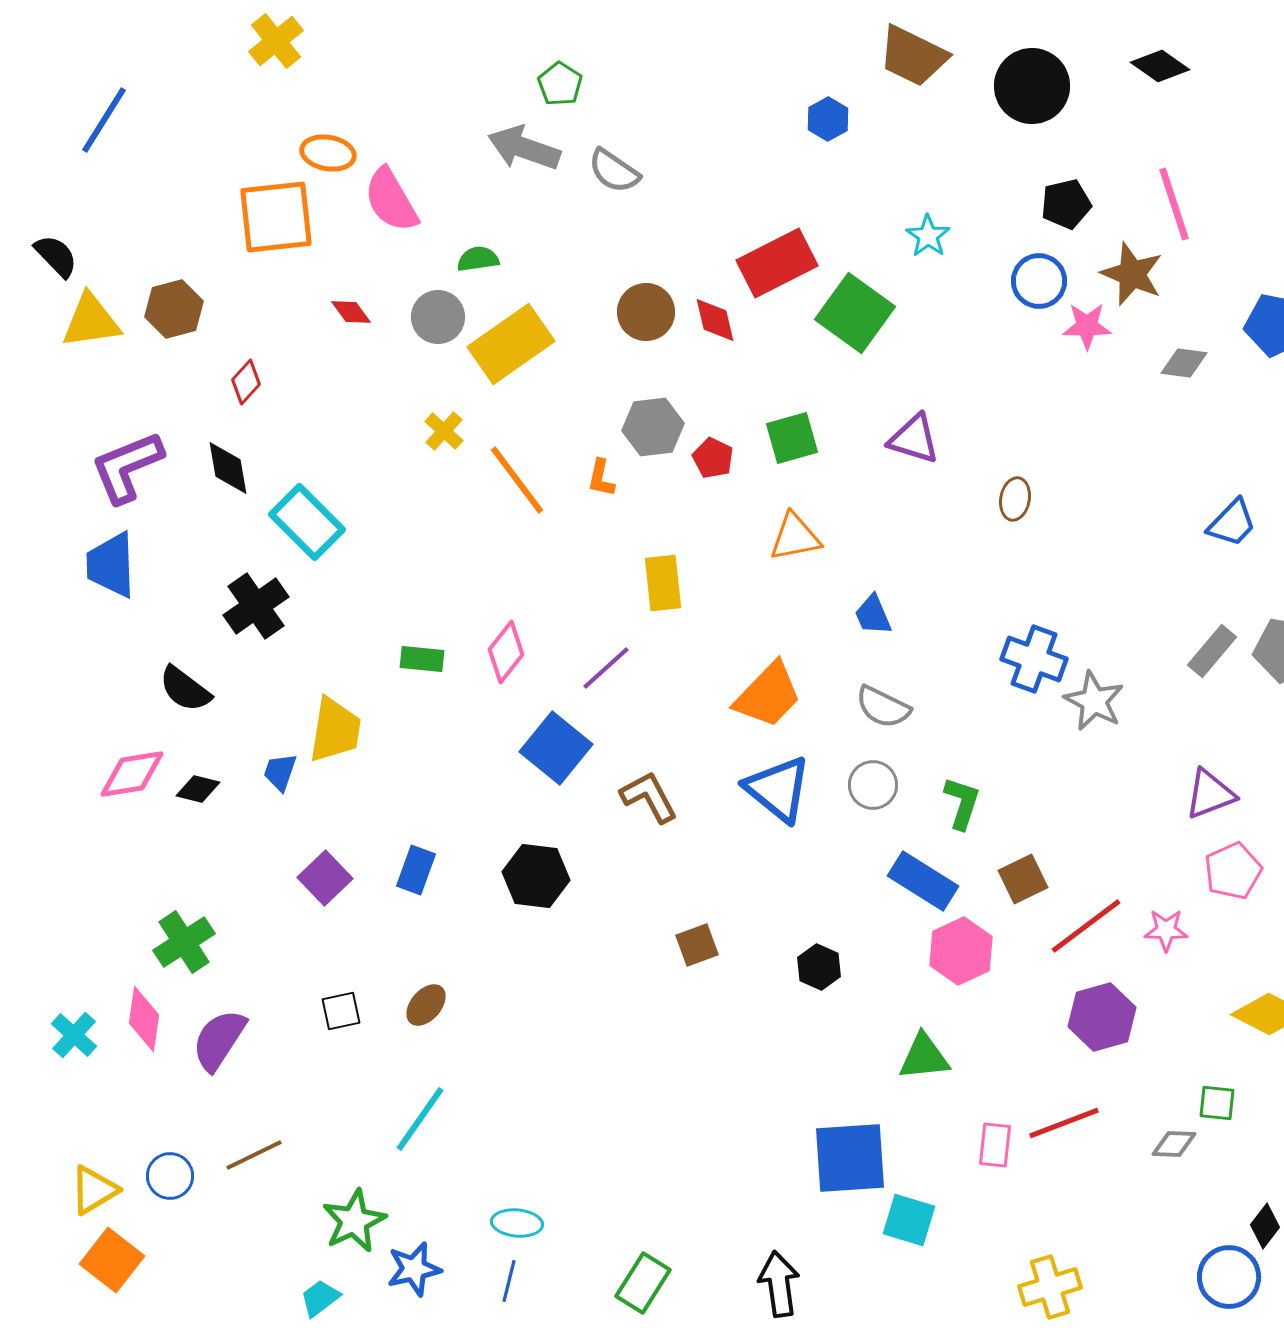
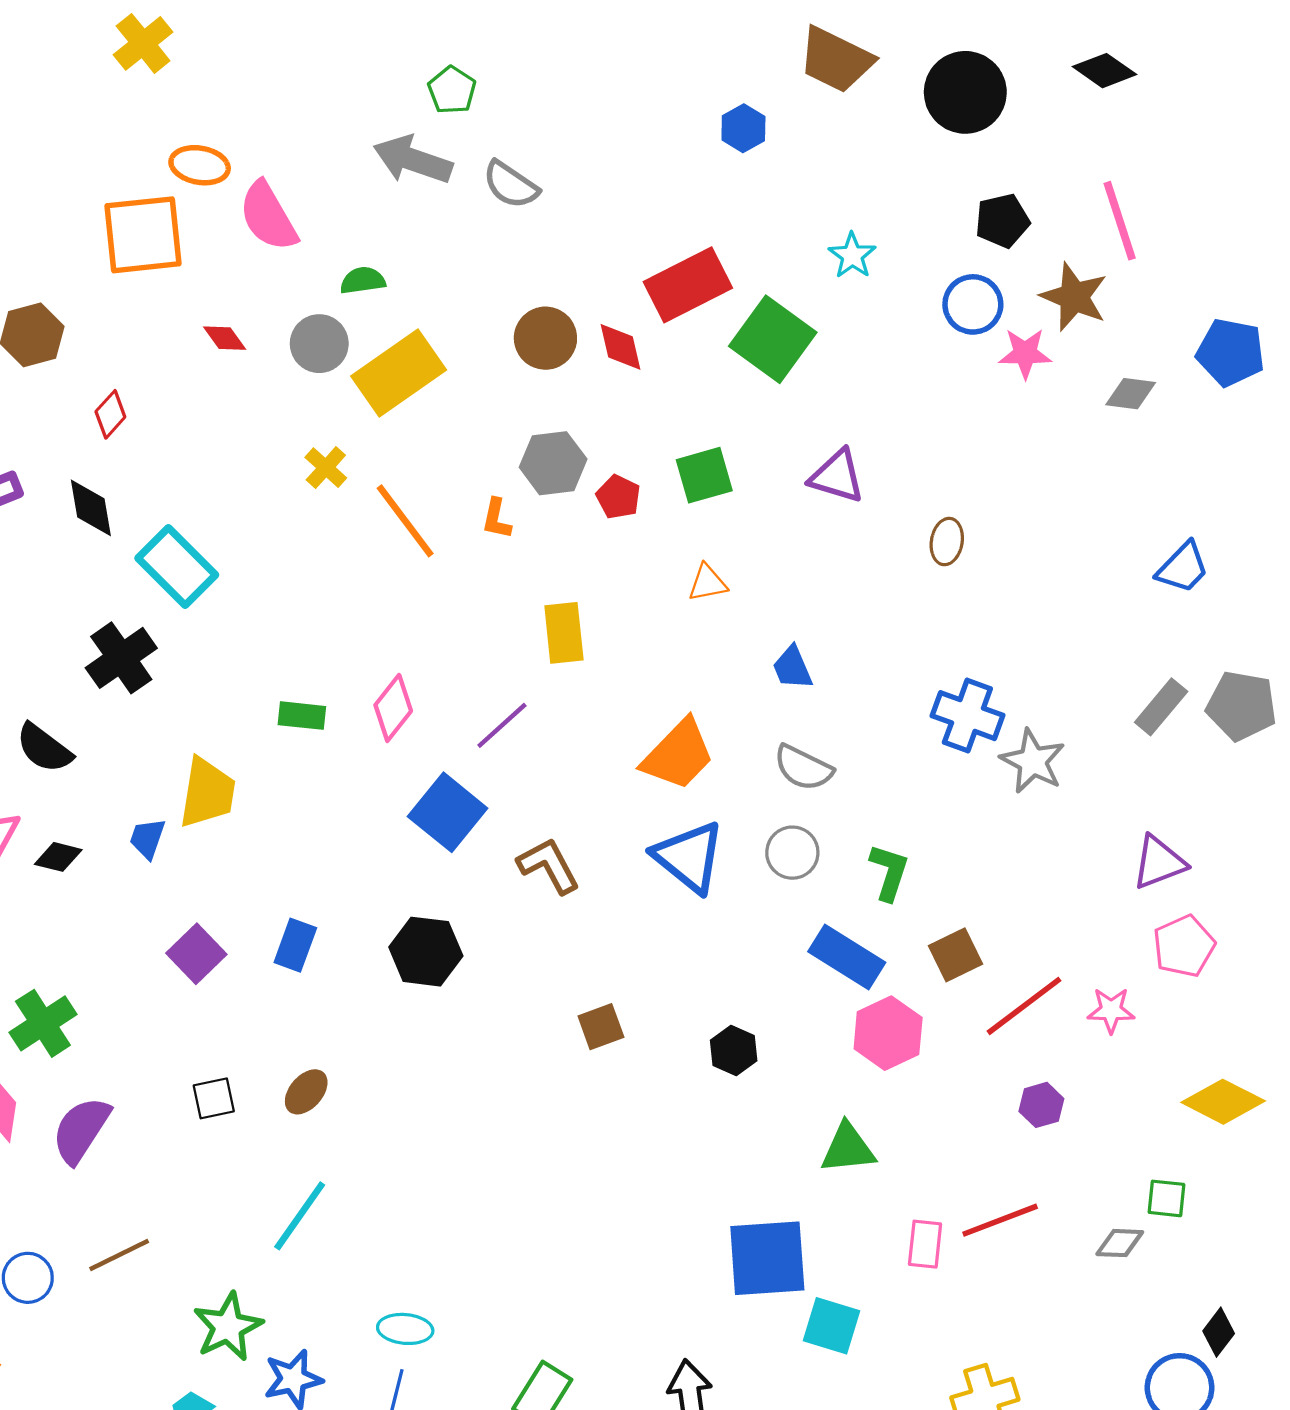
orange triangle: (795, 537) -> (708, 583), size x0.7
purple hexagon: (1102, 1017) -> (1041, 1105), size x0.6

